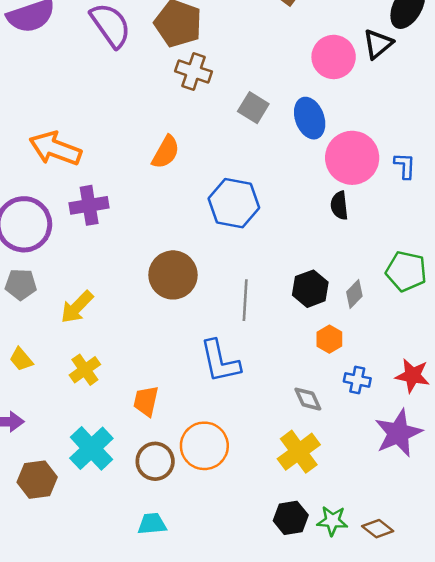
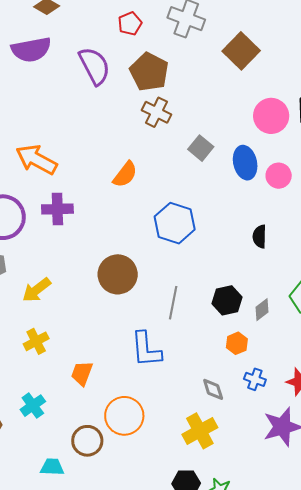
pink circle: (352, 158) -> (279, 176), moved, size x0.6
cyan cross: (91, 448) -> (33, 406), size x0.7
brown circle: (155, 461) -> (87, 441), moved
cyan trapezoid: (152, 524) -> (52, 467), moved

